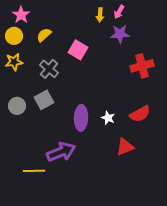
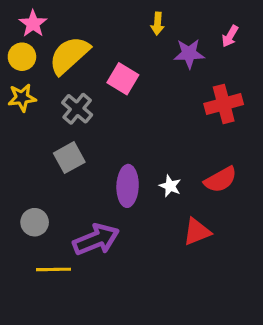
pink arrow: (119, 12) -> (230, 36), moved
yellow semicircle: (44, 35) -> (69, 55), size x1.8
gray circle: (17, 106) -> (35, 222), moved

